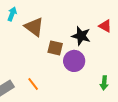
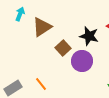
brown triangle: (34, 27) -> (42, 27), turned 50
brown square: (55, 48) -> (63, 48), turned 35

